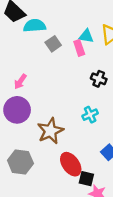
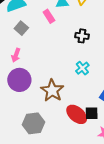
gray square: (53, 44) -> (21, 28), moved
pink rectangle: (79, 48) -> (49, 16), moved
black square: (86, 179) -> (92, 113), moved

